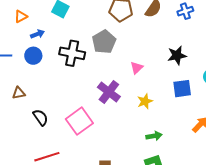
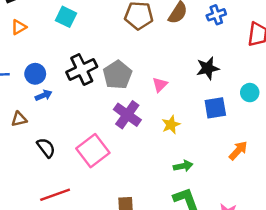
blue arrow: (37, 34) -> (44, 95), moved
gray pentagon: (104, 42) -> (117, 75), moved
black cross: (72, 53) -> (82, 69), turned -35

